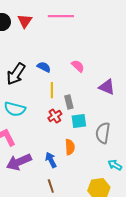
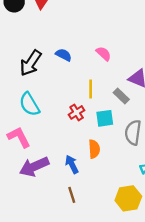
yellow line: (52, 90) -> (91, 89), moved
gray rectangle: (69, 102) -> (121, 96), moved, turned -32
cyan semicircle: (15, 109) -> (29, 104), turned 45

